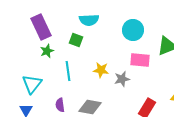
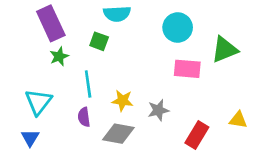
yellow star: (101, 70) -> (122, 101), moved
gray star: (122, 79) -> (158, 110), moved
purple semicircle: (60, 105) -> (84, 117), moved

